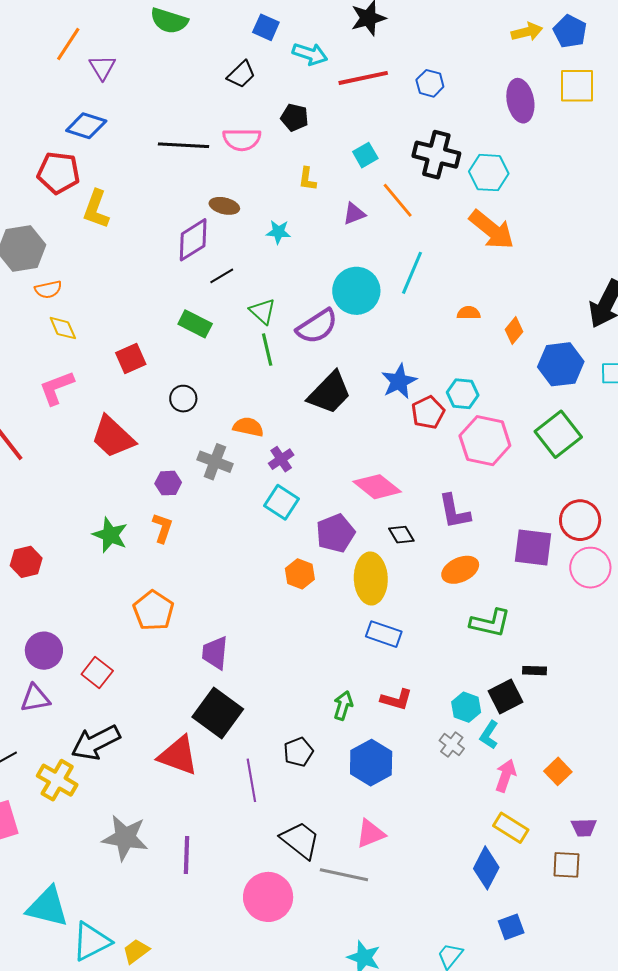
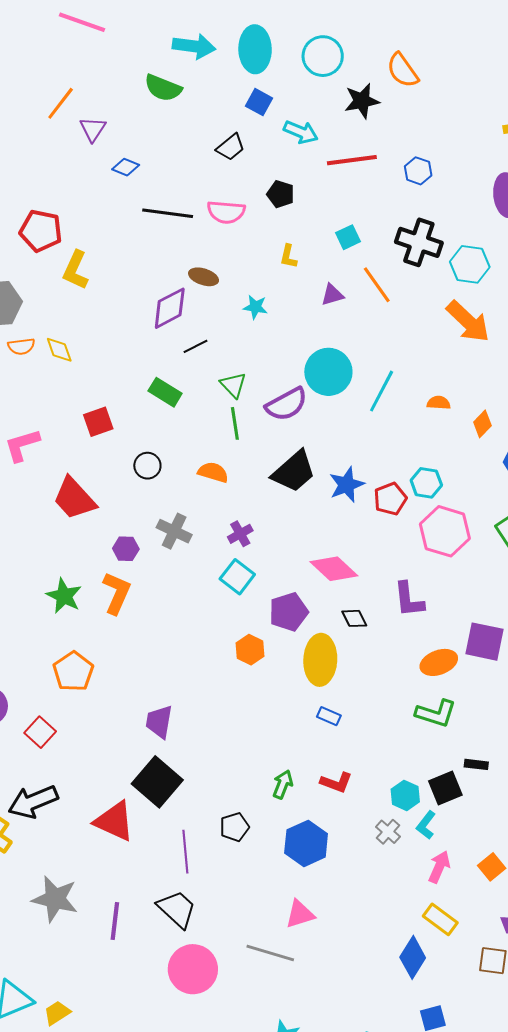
blue diamond: (86, 126) -> (126, 167), moved, size x0.7
cyan line: (412, 273) -> (382, 391), moved
yellow diamond: (63, 328) -> (59, 350), moved
blue star: (399, 381) -> (347, 485), moved
orange semicircle: (248, 427) -> (213, 472), moved
orange L-shape: (163, 528) -> (117, 593), size x1.4
orange ellipse: (460, 570) -> (439, 662), moved
orange pentagon: (153, 611) -> (73, 671), moved
blue rectangle: (384, 634) -> (329, 716), size x0.7
black trapezoid: (300, 840) -> (177, 909), moved

